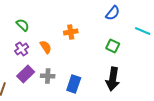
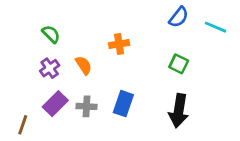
cyan line: (143, 31) -> (216, 27), moved
blue rectangle: (74, 84) -> (123, 104), moved

